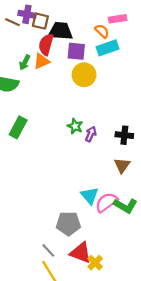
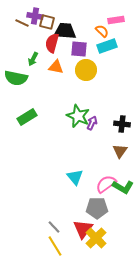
orange triangle: (42, 61) -> (56, 67), moved, turned 35
green star: (75, 126) -> (78, 116), size x1.6
green rectangle: (18, 127) -> (27, 117), turned 30
cyan triangle: (90, 196) -> (75, 177), moved
gray pentagon: (68, 224) -> (97, 208), moved
red triangle: (81, 253) -> (83, 229), turned 45
yellow cross: (95, 263) -> (96, 238), size x1.5

